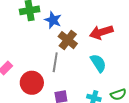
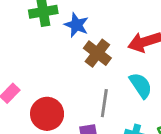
gray line: (55, 62) -> (104, 103), moved

